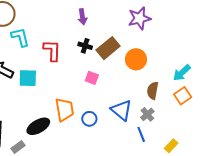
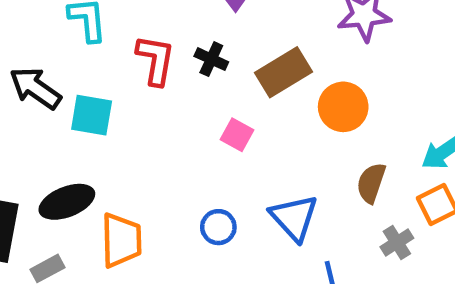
black cross: (85, 46) -> (211, 59), moved
orange trapezoid: (64, 110) -> (121, 240), moved
gray cross: (147, 114) -> (397, 242), moved
black ellipse: (38, 126) -> (67, 202), moved

